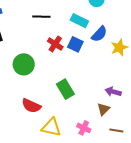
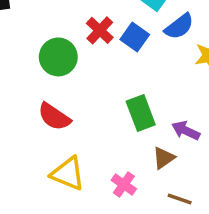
green circle: (24, 64) -> (58, 57), moved
green rectangle: (65, 89) -> (141, 113), moved
red semicircle: (31, 106) -> (54, 117), moved

